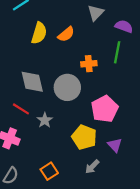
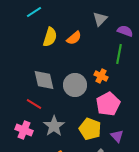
orange cross: (89, 64) -> (101, 76), moved, turned 32
gray star: (45, 120) -> (54, 126), moved, size x1.5

